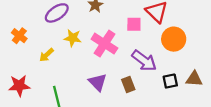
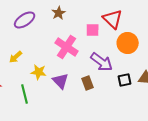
yellow star: (73, 38) -> (39, 72), moved

